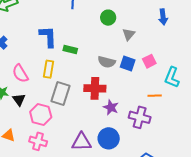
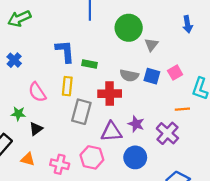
green circle: (108, 18) -> (129, 28), size x1.6
red cross: (95, 88) -> (110, 94), moved
black triangle: (19, 100) -> (36, 129), moved, turned 32
pink hexagon: (41, 114) -> (92, 157), moved
purple cross: (140, 117) -> (167, 133), turned 30
purple triangle: (82, 142) -> (111, 132), moved

